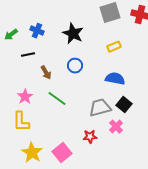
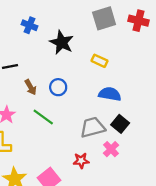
blue cross: (37, 31) -> (29, 25), moved
yellow rectangle: (114, 47) -> (99, 61), moved, turned 48
blue circle: (75, 66) -> (58, 87), moved

